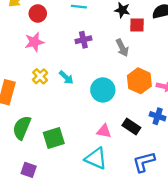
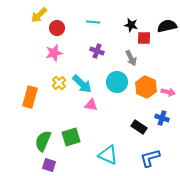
purple cross: (83, 40) -> (97, 51), turned 32
cyan arrow: (66, 77) -> (82, 84), size x1.5
cyan circle: (103, 90) -> (117, 82), moved
green semicircle: (22, 128) -> (43, 141), moved
pink triangle: (104, 131) -> (91, 105), moved

